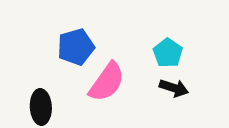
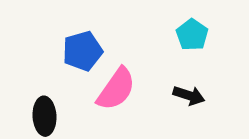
cyan pentagon: (168, 53) -> (192, 35), moved

